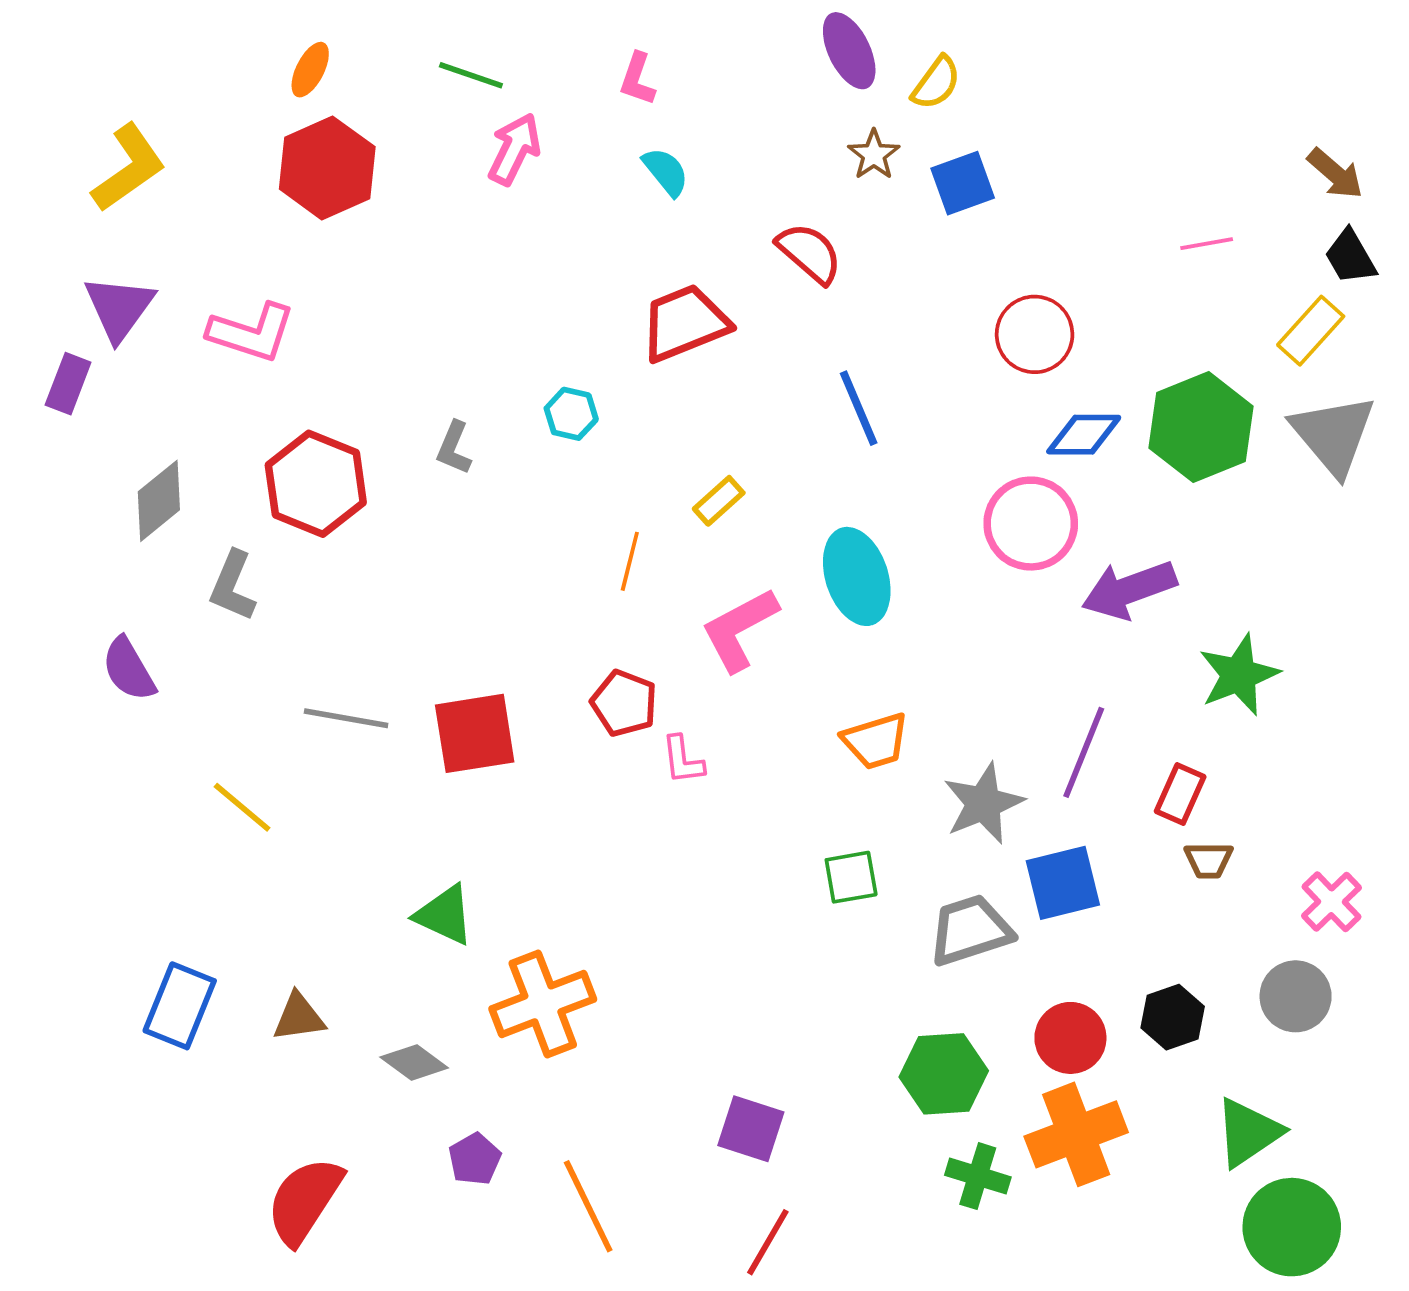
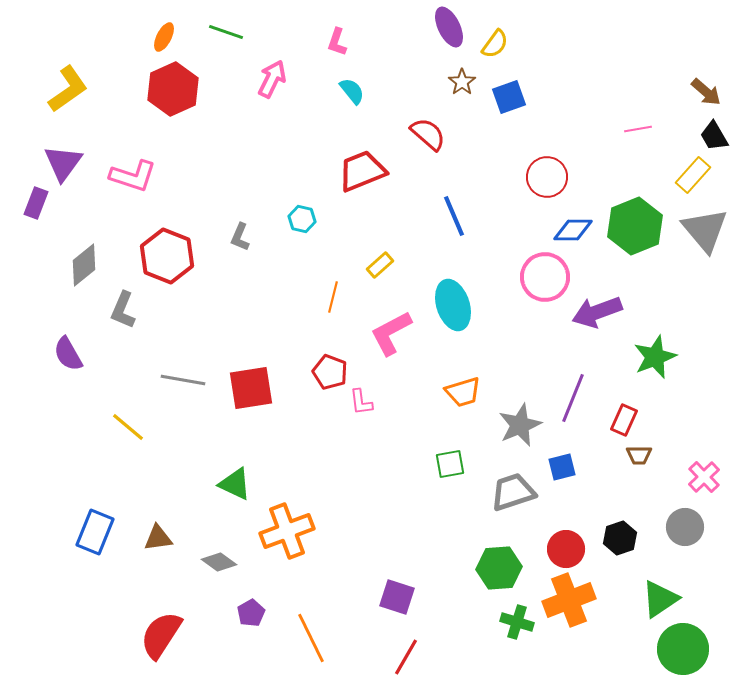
green line: (471, 75) -> (226, 32), moved
blue square: (1063, 883) -> (562, 467), size x0.7

